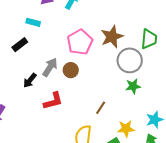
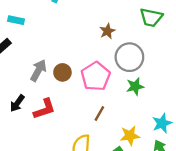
brown star: (112, 37) -> (107, 31), size x0.6
green trapezoid: (149, 39) -> (151, 17), moved, turned 100
pink pentagon: (80, 42) -> (96, 76), moved
black arrow: (30, 80) -> (17, 103), moved

